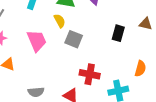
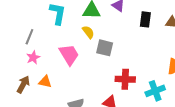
black rectangle: (118, 33) -> (145, 19), moved

